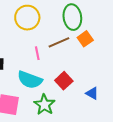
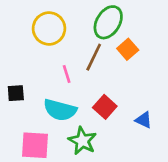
green ellipse: (72, 17) -> (108, 22), turned 45
brown line: (59, 42) -> (94, 57), turned -35

